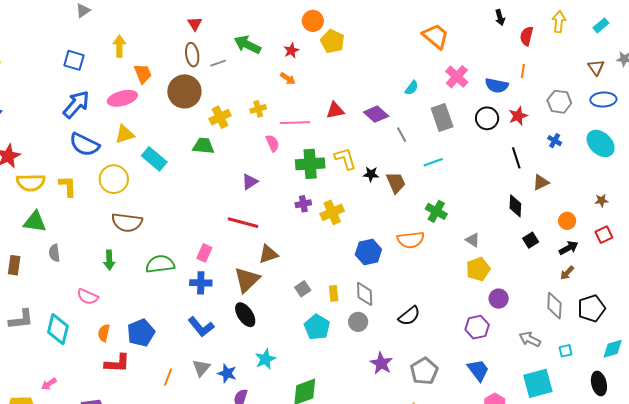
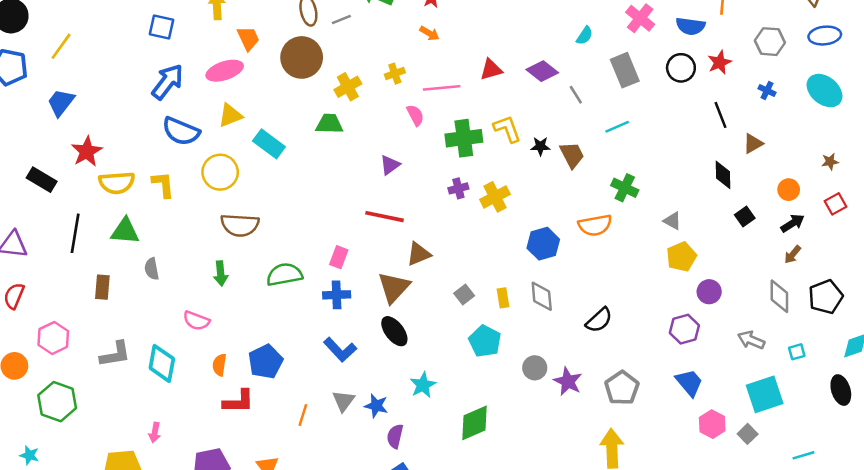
gray circle: (358, 322) -> (535, 368), moved
pink arrow: (49, 384) -> (155, 433), turned -42

